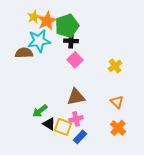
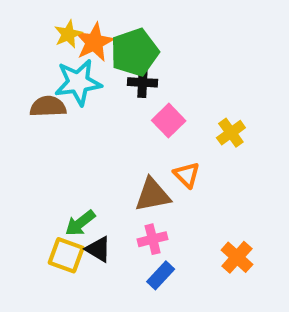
pink square: (75, 60) -> (169, 121), moved
orange triangle: (117, 102) -> (187, 175), moved
yellow square: (63, 127) -> (66, 255), moved

